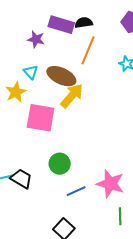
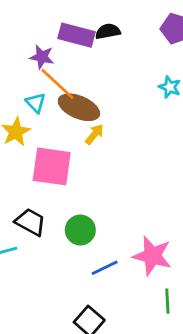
orange line: (88, 50) -> (57, 84), moved, turned -68
yellow arrow: (72, 96) -> (94, 134), size x0.6
black trapezoid: (21, 179) -> (30, 222), moved

